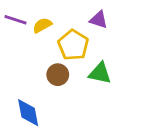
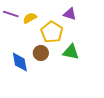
blue diamond: (28, 113) -> (20, 62), moved

